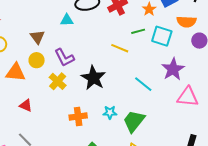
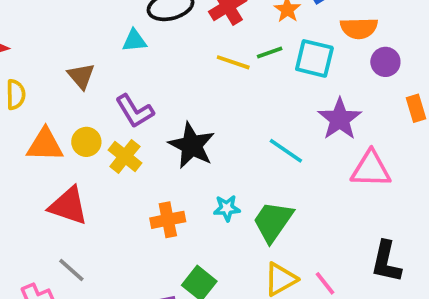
yellow line: (120, 48) -> (233, 62), moved
yellow circle: (37, 60) -> (86, 142), moved
red triangle: (26, 105) -> (68, 206), size x1.6

